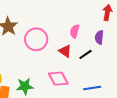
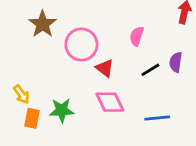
purple semicircle: (99, 37) -> (176, 62), moved
red triangle: (65, 51) -> (105, 68), moved

